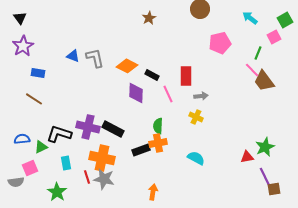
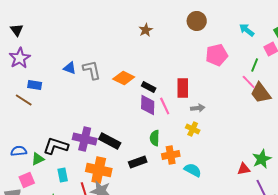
purple diamond: (136, 93) -> (148, 105), moved
brown line: (34, 99) -> (24, 100), moved
orange cross: (158, 143) -> (171, 155), moved

